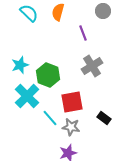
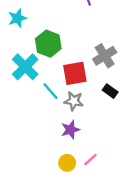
cyan star: (20, 65) -> (17, 18), moved
gray cross: (92, 66) -> (105, 56), moved

